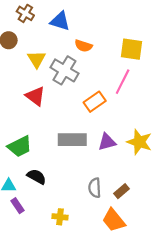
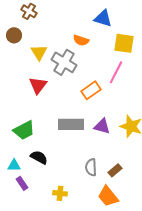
blue triangle: (60, 21) -> (103, 18), moved
red triangle: (35, 96) -> (38, 85), turned 30
purple triangle: (107, 142) -> (102, 126), turned 30

